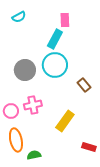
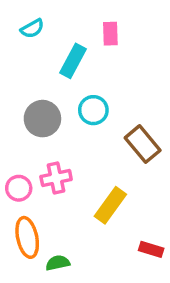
cyan rectangle: (55, 39) -> (73, 61), moved
cyan circle: (55, 65) -> (93, 110), size x0.7
brown rectangle: (84, 85) -> (143, 144), size x1.5

